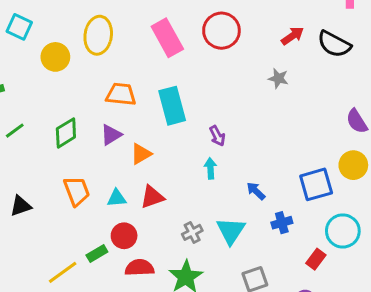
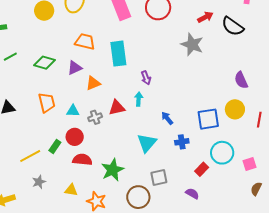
gray star: (278, 78) -> (192, 45), size x1.6
green diamond: (66, 133) -> (45, 63), turned 40
red triangle: (152, 197) -> (117, 108), moved
gray cross: (192, 232) -> (95, 117), moved
green rectangle: (97, 253) -> (55, 146), turned -32

